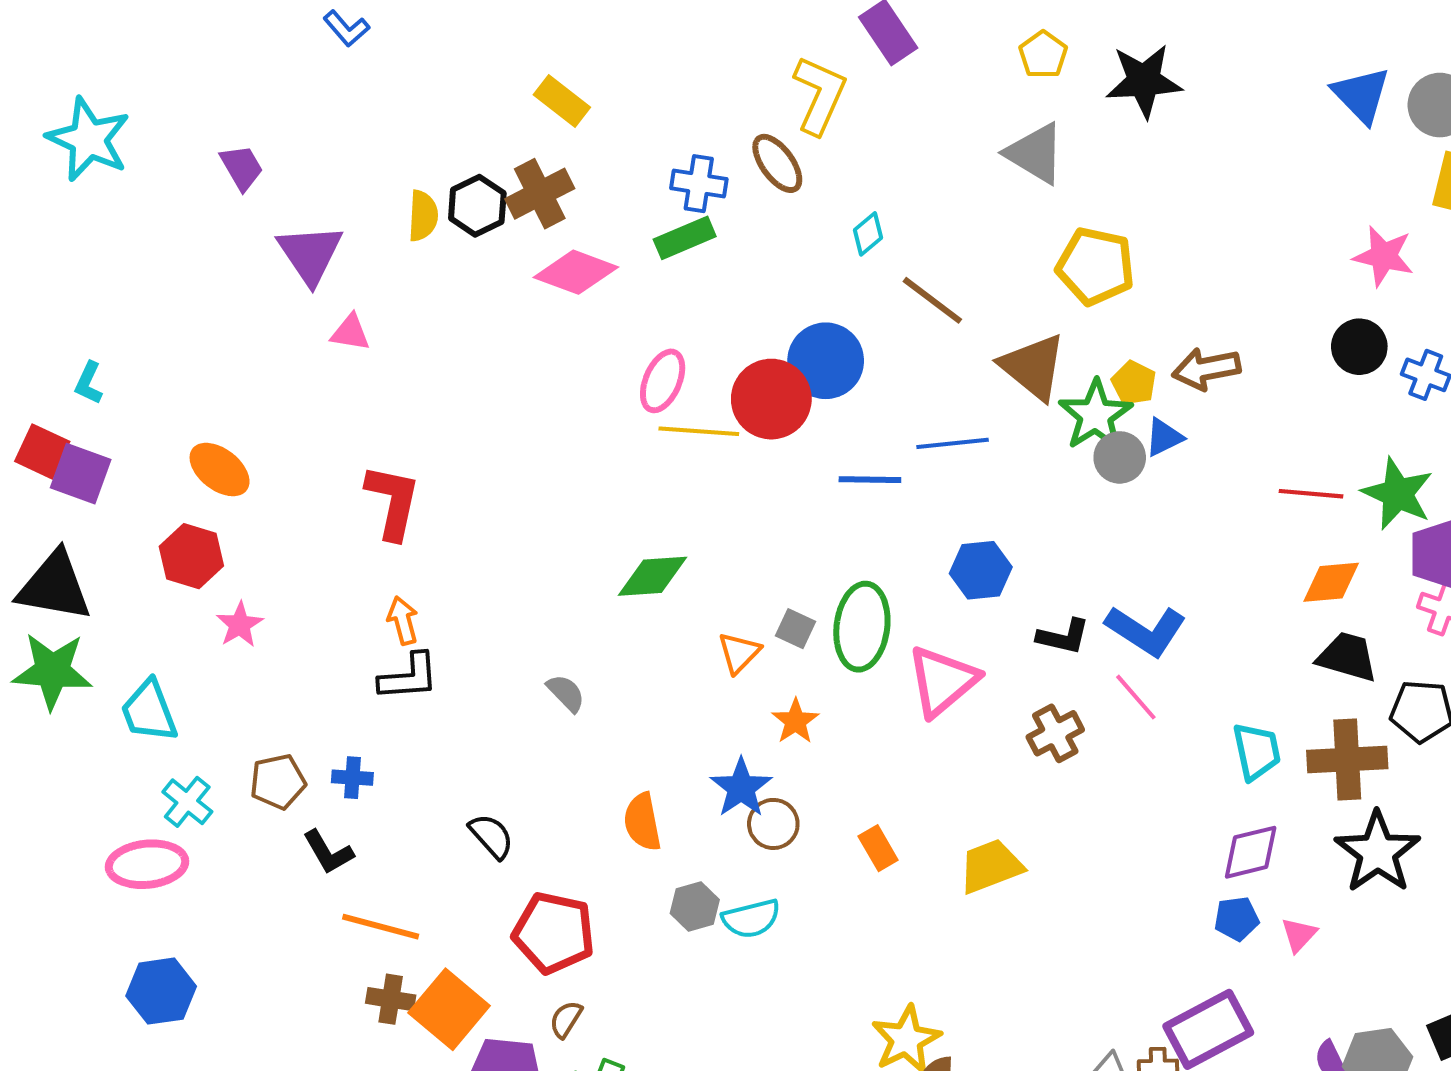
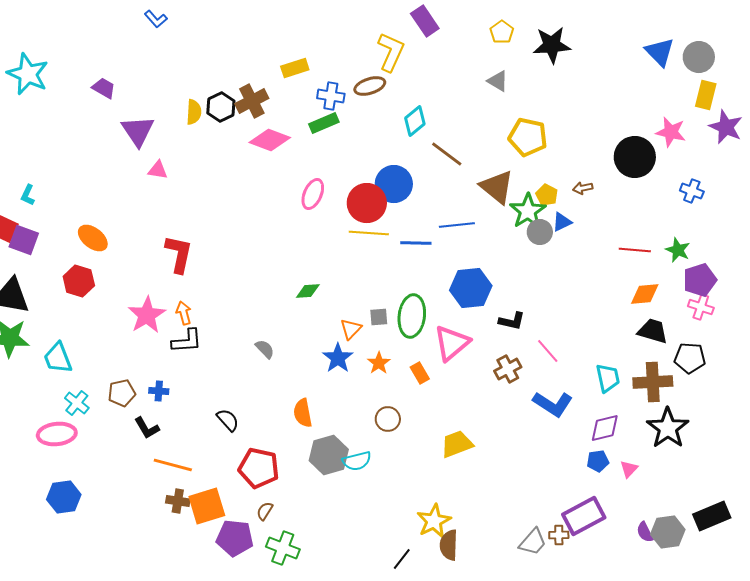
yellow rectangle: (562, 101) -> (295, 68), moved, turned -56
gray triangle: (1035, 153) -> (498, 81), size x0.7
brown ellipse: (777, 163) -> (370, 86), turned -72
purple trapezoid: (242, 167) -> (104, 88), turned -30
cyan diamond: (868, 234) -> (415, 121), size x1.4
black circle: (1359, 347) -> (635, 157), moved, size x1.5
brown arrow: (1206, 369) -> (583, 188), size x0.6
yellow line: (699, 431) -> (369, 233), moved
green star: (1398, 494) -> (678, 250), size x0.7
blue hexagon: (981, 570) -> (471, 288), size x1.4
green diamond: (652, 576) -> (308, 291), size x0.7
pink star: (240, 625) -> (147, 315), moved, size x1.6
gray square: (795, 629) -> (379, 317), turned -30
blue L-shape: (1146, 631) -> (553, 404), moved
blue star: (741, 788) -> (338, 358), moved
brown circle: (773, 824) -> (388, 419), moved
orange rectangle: (878, 848) -> (420, 373), moved
yellow trapezoid: (991, 866) -> (457, 444), moved
gray hexagon: (695, 907) -> (329, 455), size x1.6
orange square: (449, 1009) -> (207, 506), turned 33

